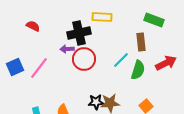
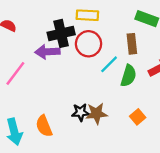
purple arrow: (67, 49) -> (47, 52), size x1.5
red circle: (84, 59) -> (89, 44), moved

